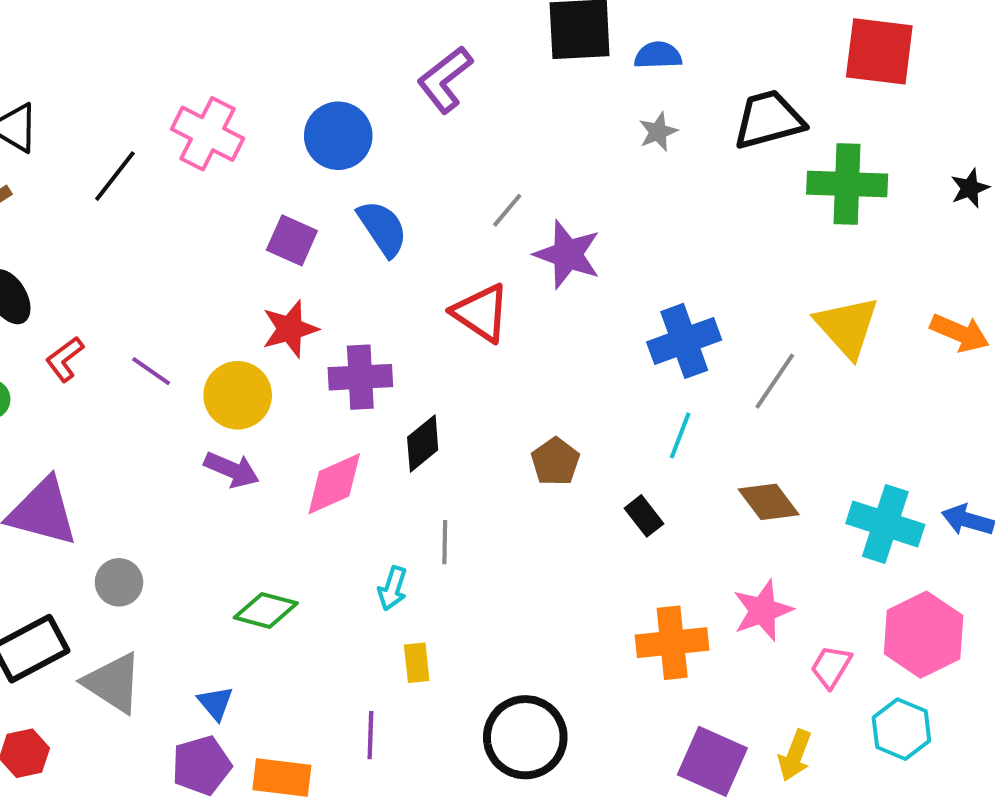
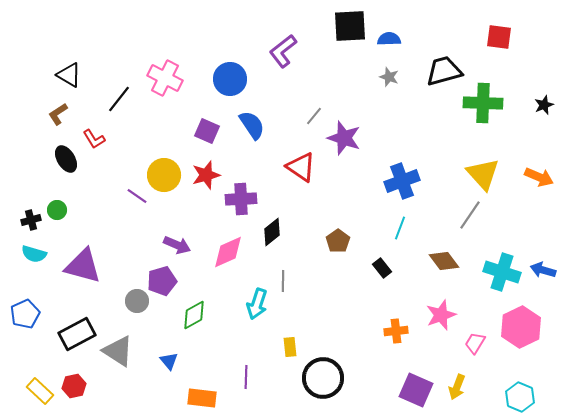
red square: (879, 51) -> (499, 37), size x0.7
gray star: (658, 132) -> (389, 77), turned -30
red L-shape: (65, 359) -> (94, 139), moved, turned -85
gray line: (775, 381) -> (470, 215), moved
yellow circle: (238, 395) -> (164, 175), moved
gray circle: (119, 582) -> (137, 301), moved
cyan arrow: (393, 588) -> (257, 304), size x1.4
green diamond: (266, 610) -> (194, 315), turned -44
orange cross: (672, 643) -> (396, 331), size x0.7
yellow rectangle: (417, 663) -> (290, 347), moved
cyan hexagon: (901, 729) -> (520, 397), moved
purple pentagon: (201, 765) -> (162, 281), moved

